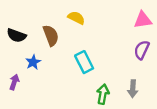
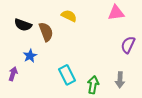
pink triangle: (143, 20) -> (116, 13), moved
black semicircle: (16, 35) -> (23, 25), moved
cyan rectangle: (84, 62) -> (67, 75), moved

